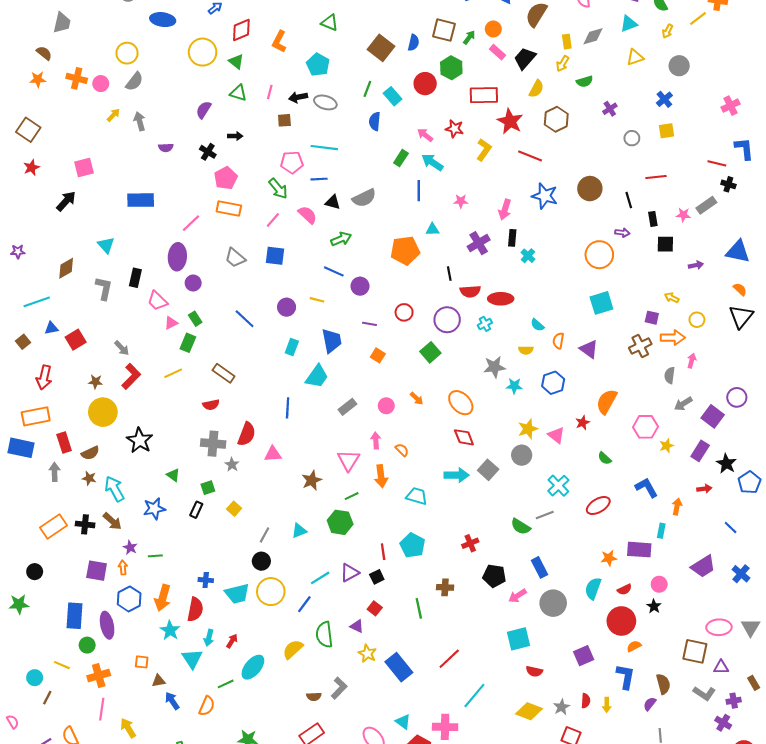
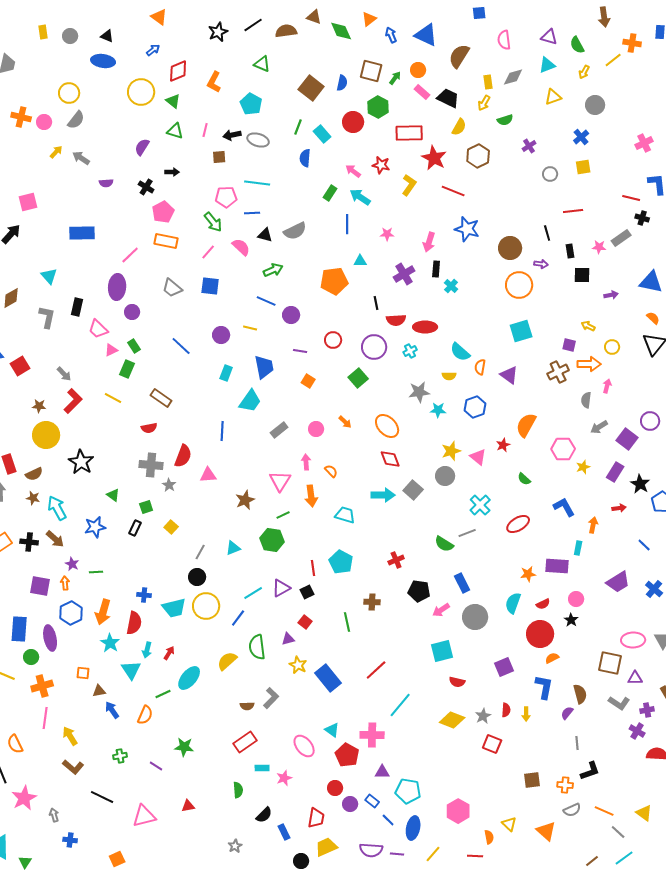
black trapezoid: (525, 58) -> (448, 98), turned 75
gray arrow: (140, 121) -> (81, 158), turned -42
brown circle: (590, 189) -> (510, 248), moved
cyan semicircle: (537, 325) -> (460, 352), size x1.5
yellow line: (173, 373) -> (113, 398), turned 54
purple triangle: (357, 626) -> (288, 639), turned -40

